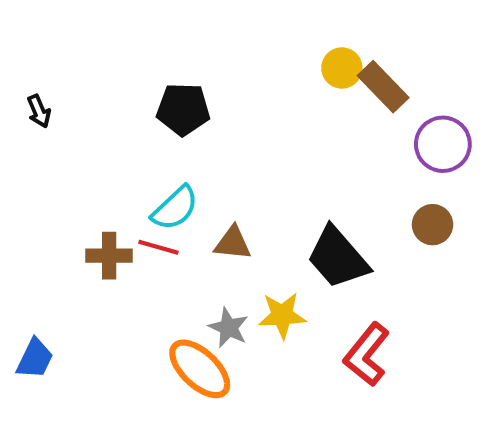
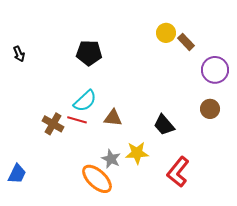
brown rectangle: (383, 87) -> (186, 42), size x0.7
brown cross: (109, 256) -> (53, 124), turned 30
black trapezoid: (338, 258) -> (164, 125), size x0.7

